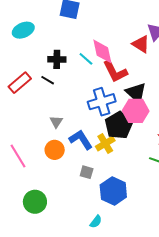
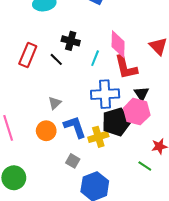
cyan line: (86, 59) -> (95, 58), moved, turned 56
red rectangle: (20, 83) -> (28, 55), turned -40
black triangle: (136, 93) -> (142, 94), size x0.7

